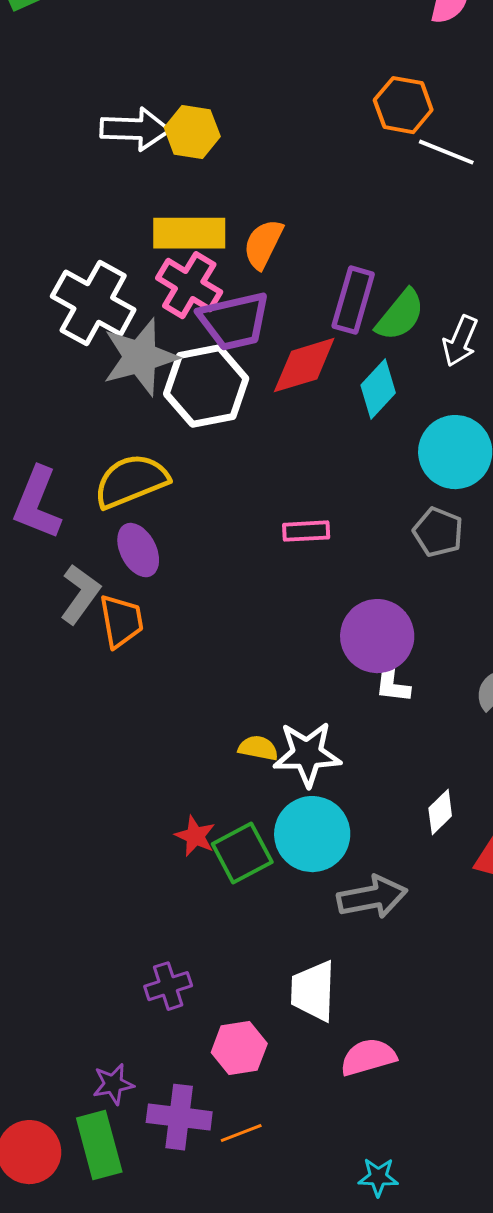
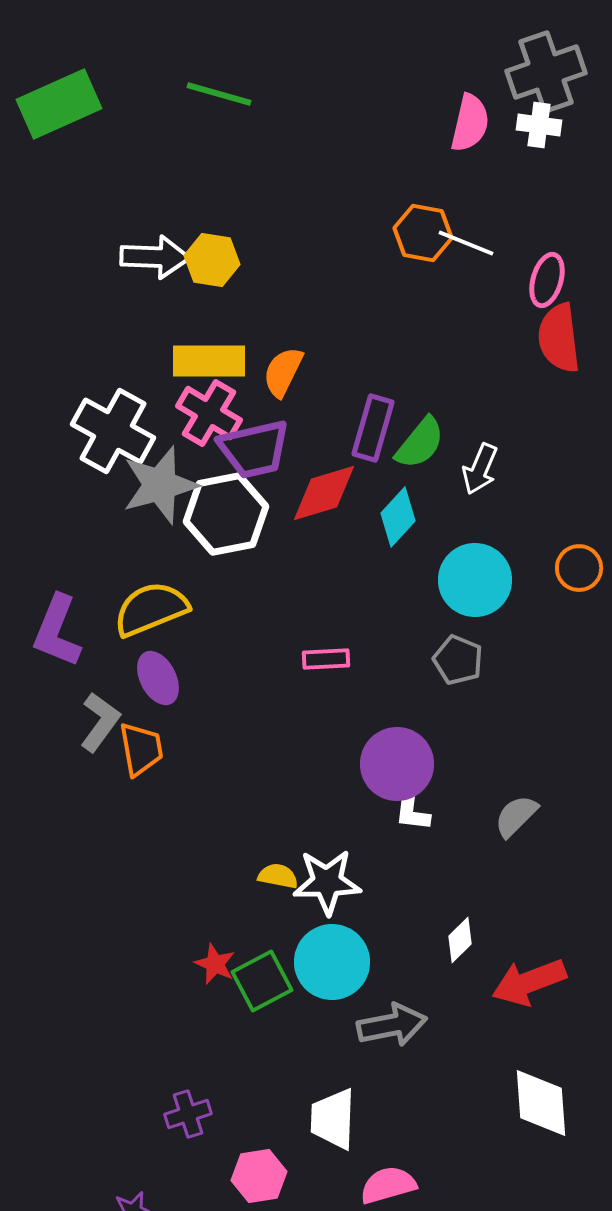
white line: (446, 152) -> (466, 243), moved

